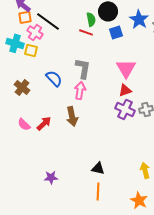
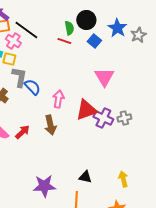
blue square: (116, 32) -> (94, 41), turned -32
gray L-shape: (83, 68) -> (19, 77), moved
red triangle: (125, 90) -> (86, 110), moved, size x1.6
black triangle: (98, 168) -> (85, 177), moved
purple star: (51, 177) -> (44, 186), moved, size x1.6

